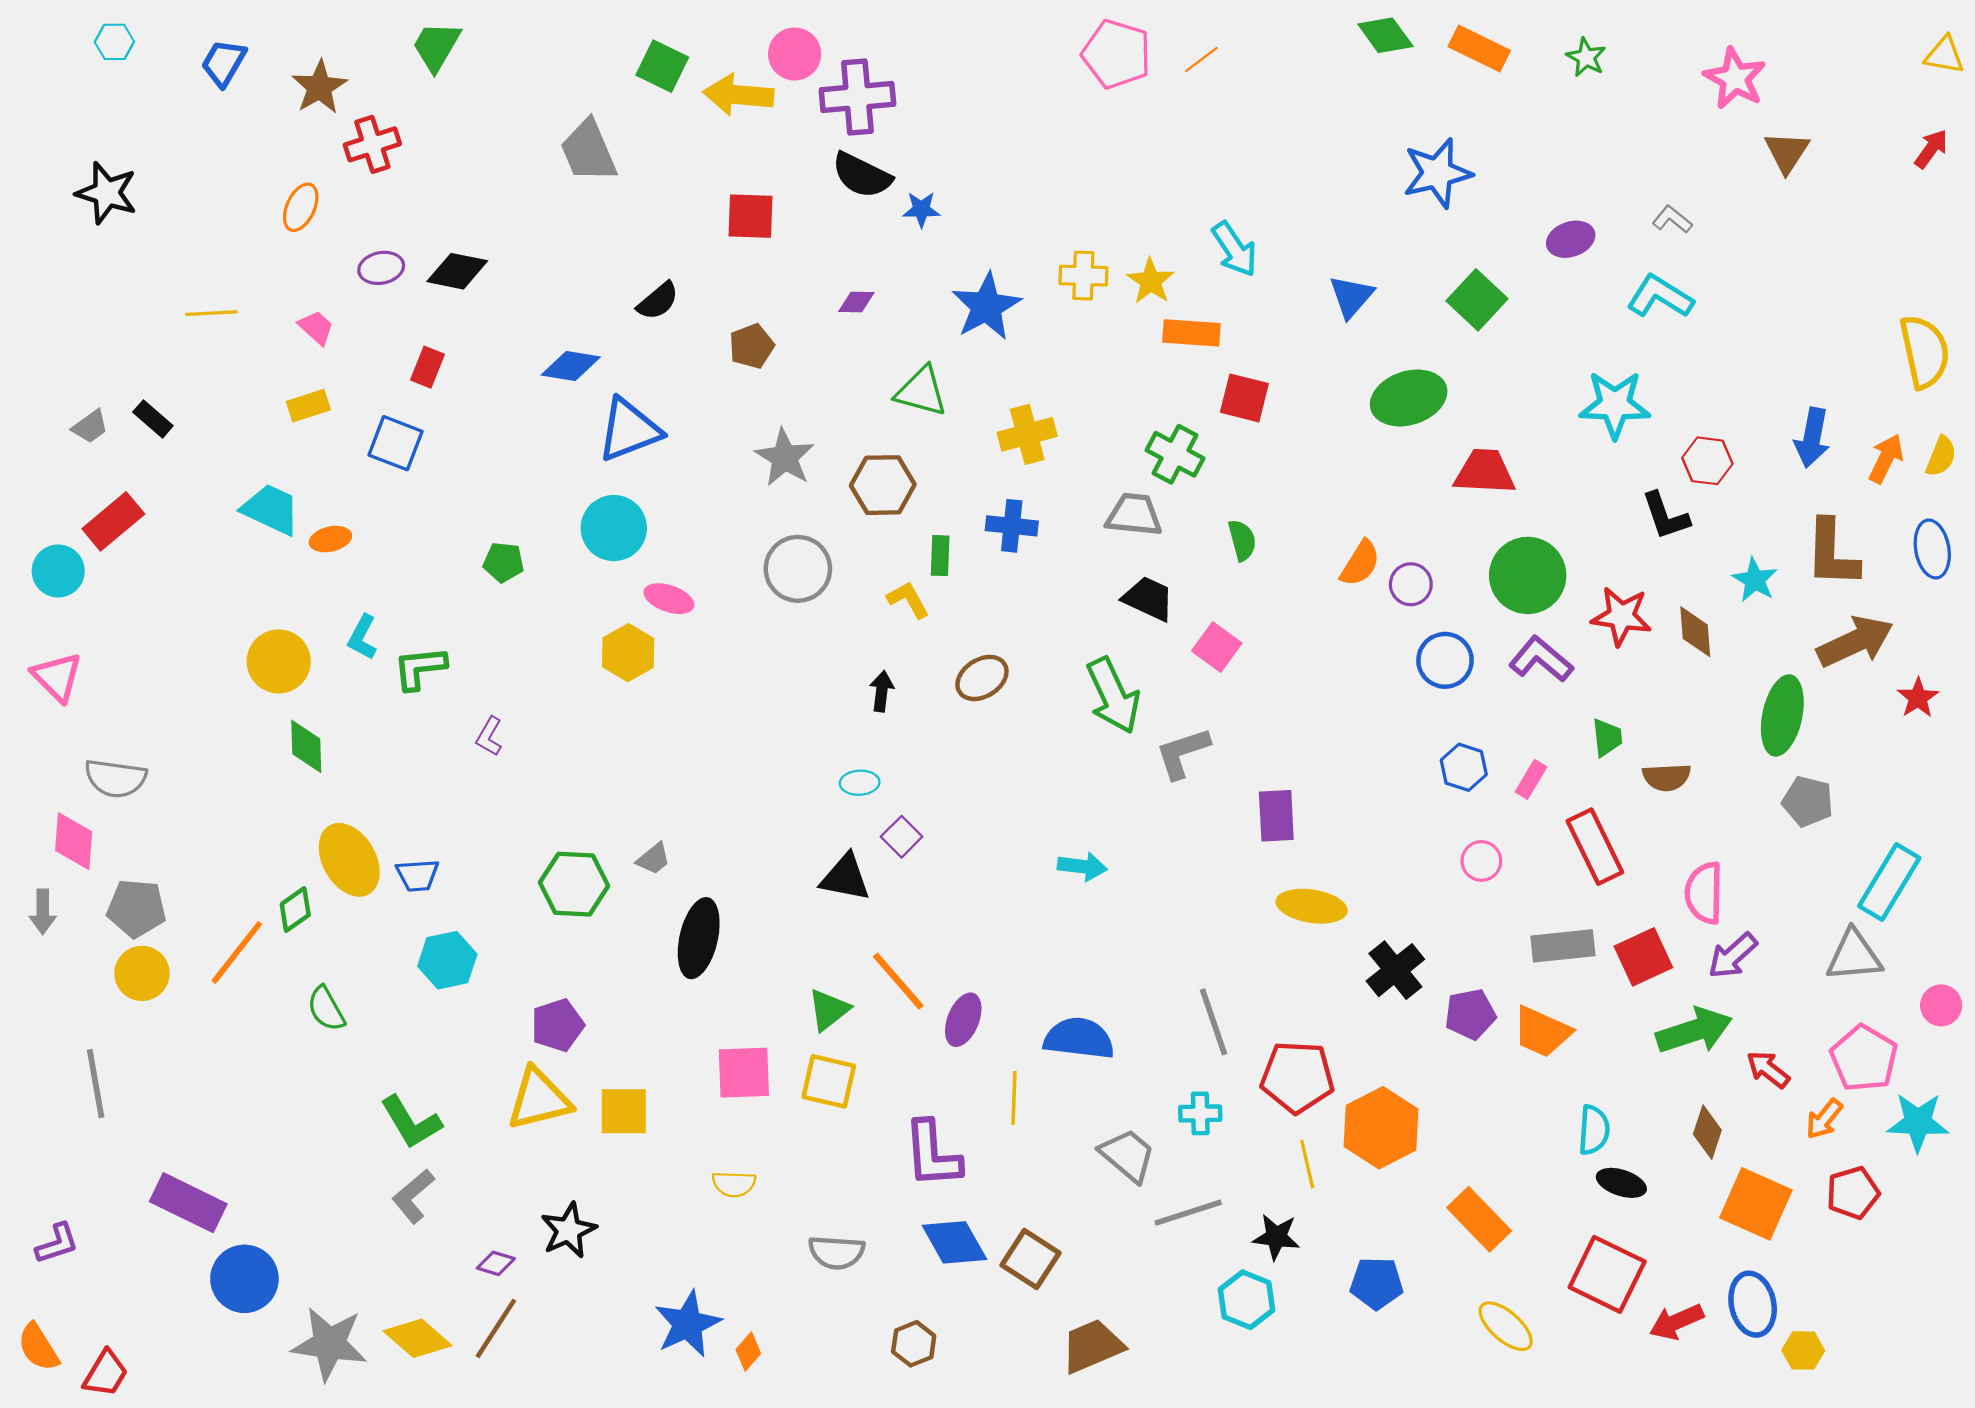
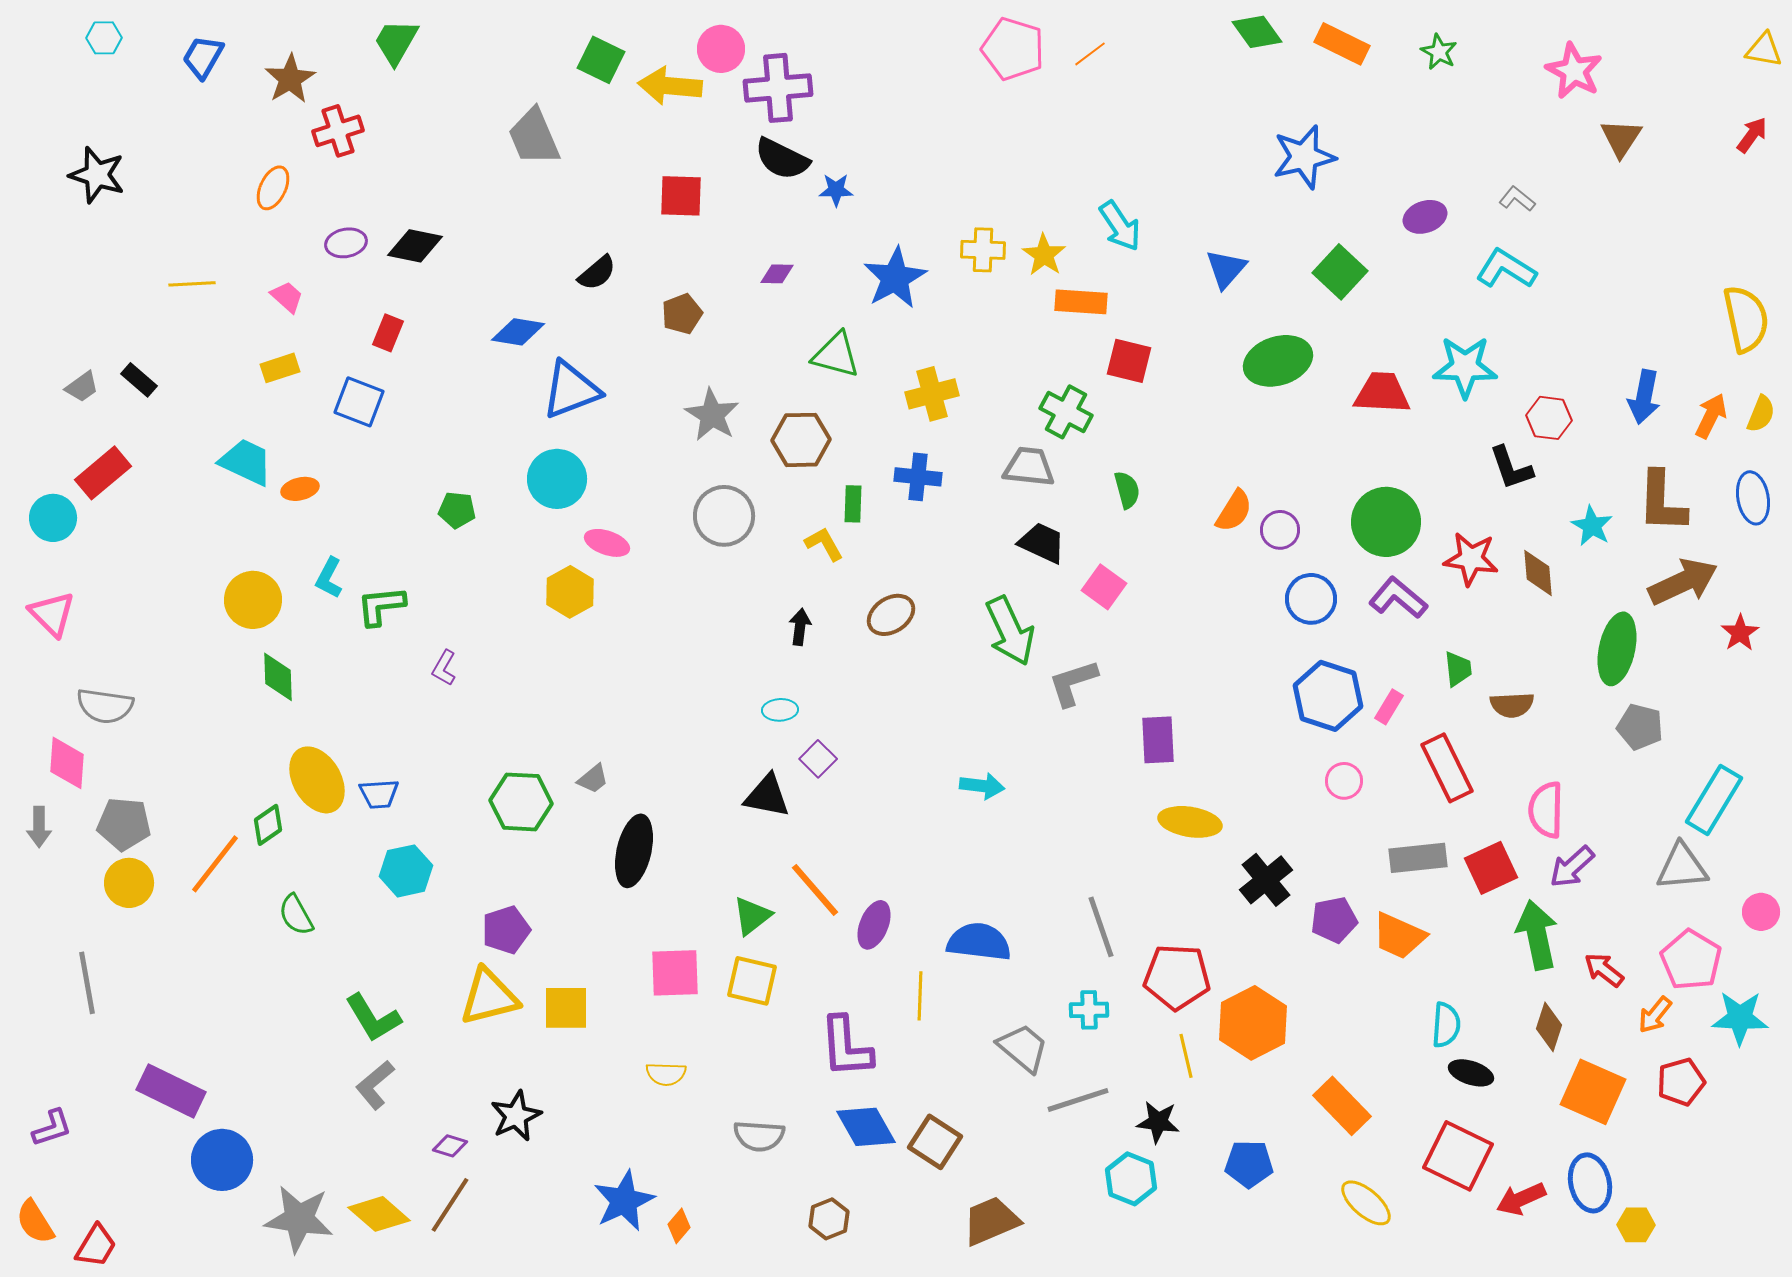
red trapezoid: (1485, 472) -> (1382, 393), moved
blue hexagon: (1464, 767) -> (1328, 696), size x1.6
green arrow: (1694, 1031) -> (1537, 935), turned -84

